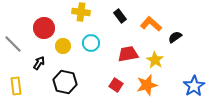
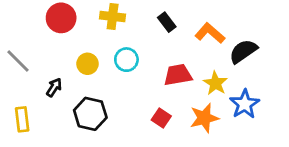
red circle: (44, 28) -> (61, 18), moved
black semicircle: (175, 37) -> (243, 51), size x1.5
blue star: (194, 86) -> (245, 104), moved

